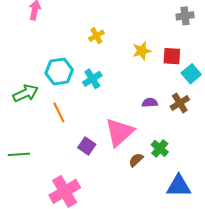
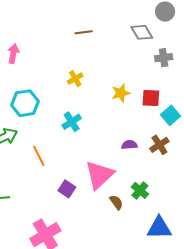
cyan hexagon: (59, 72) -> (25, 103), moved
brown semicircle: (136, 160) -> (116, 202), turned 98

